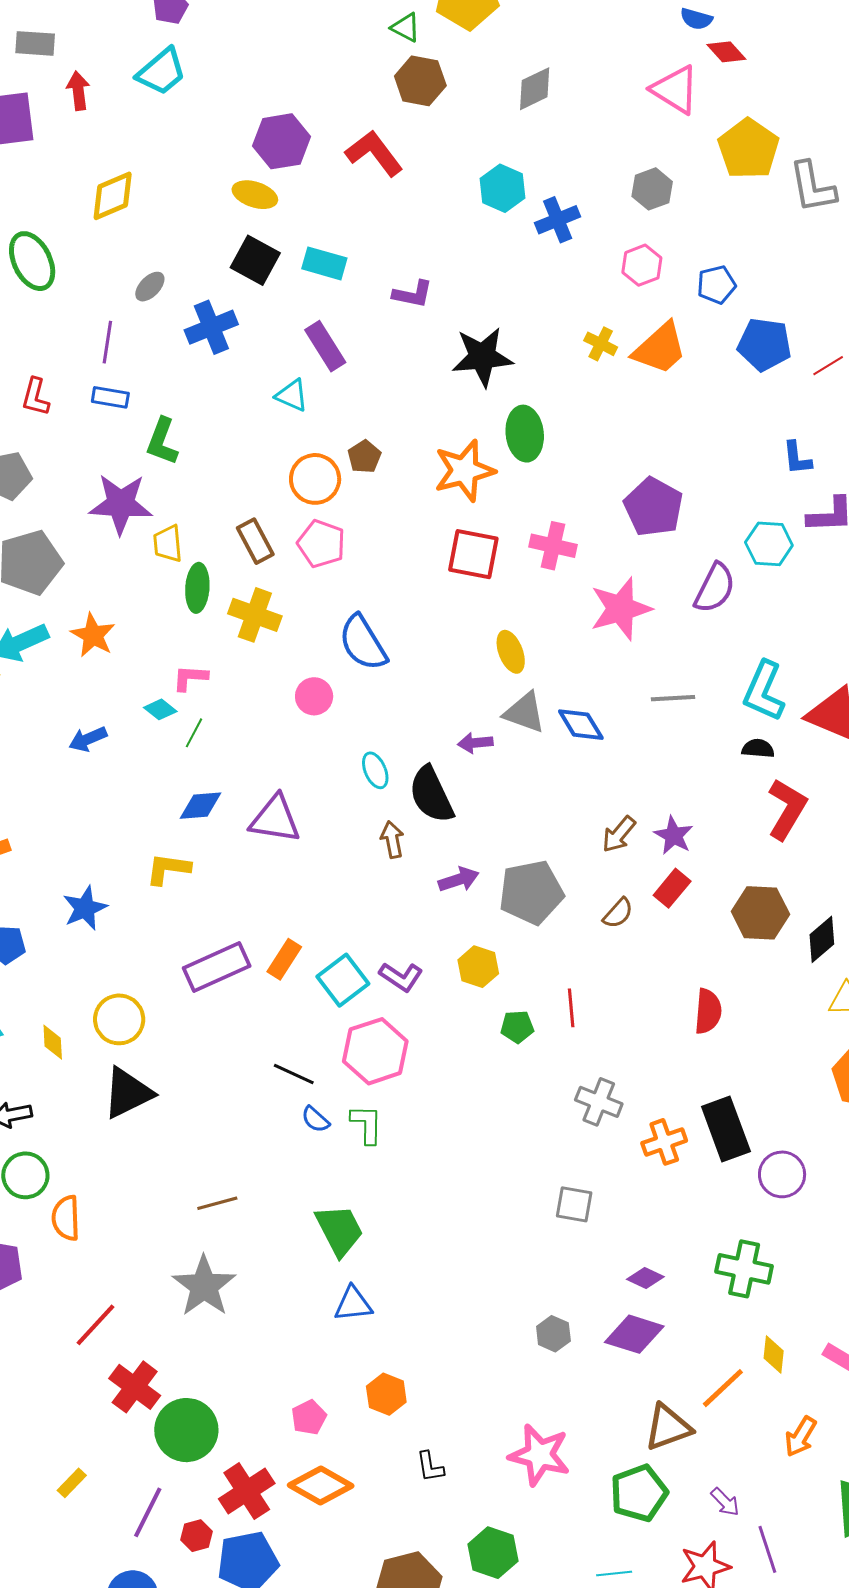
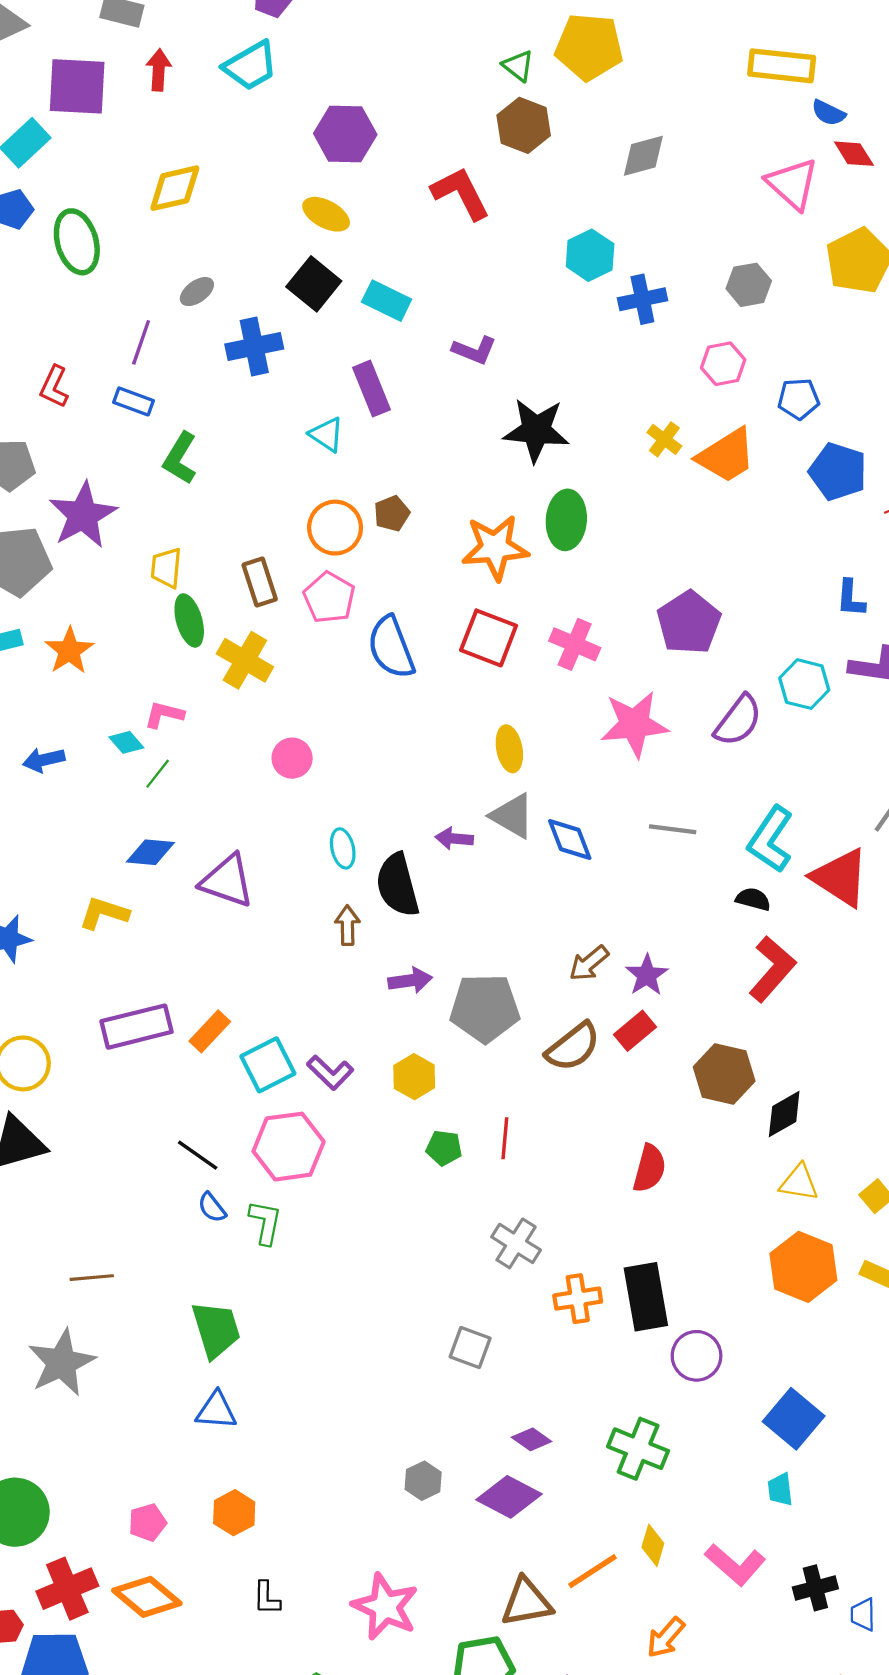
purple hexagon: (282, 141) -> (345, 134), moved
purple star: (121, 504) -> (83, 515), moved, turned 30
green ellipse: (197, 588) -> (189, 620), turned -30
blue semicircle: (363, 643) -> (391, 647), moved
brown semicircle: (618, 913) -> (573, 1047), size x1.6

